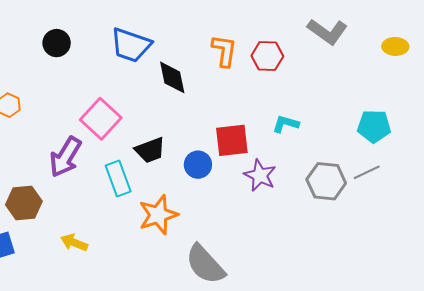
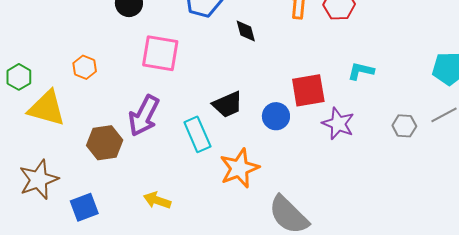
black diamond: (172, 77) -> (246, 31), size x0.7
pink square: (101, 119) -> (160, 53), moved, turned -30
gray hexagon: (326, 181) -> (404, 126), size x0.6
brown hexagon: (24, 203) -> (105, 143), moved

